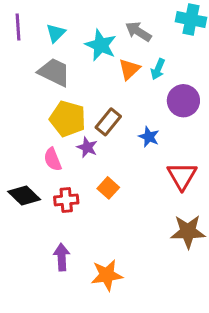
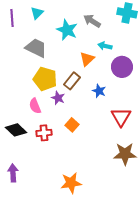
cyan triangle: (56, 33) -> (37, 13), moved
orange triangle: (129, 69) -> (87, 59), moved
cyan arrow: (158, 69) -> (105, 46), turned 80
purple arrow: (62, 257) -> (13, 173), moved

